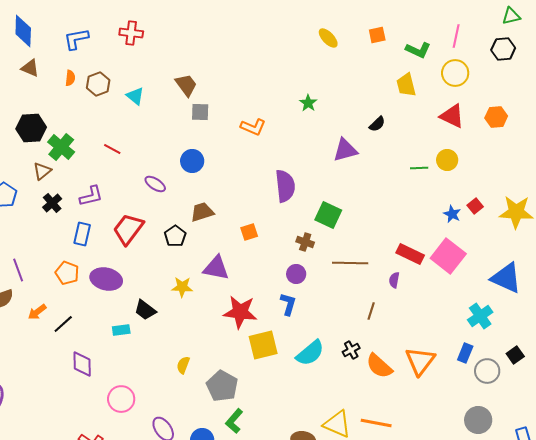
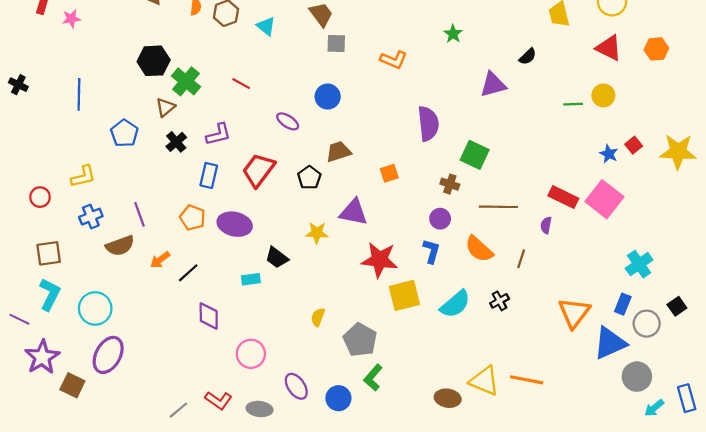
blue triangle: (506, 278) -> (610, 343), moved, turned -48
orange semicircle: (379, 366) -> (479, 249), moved

